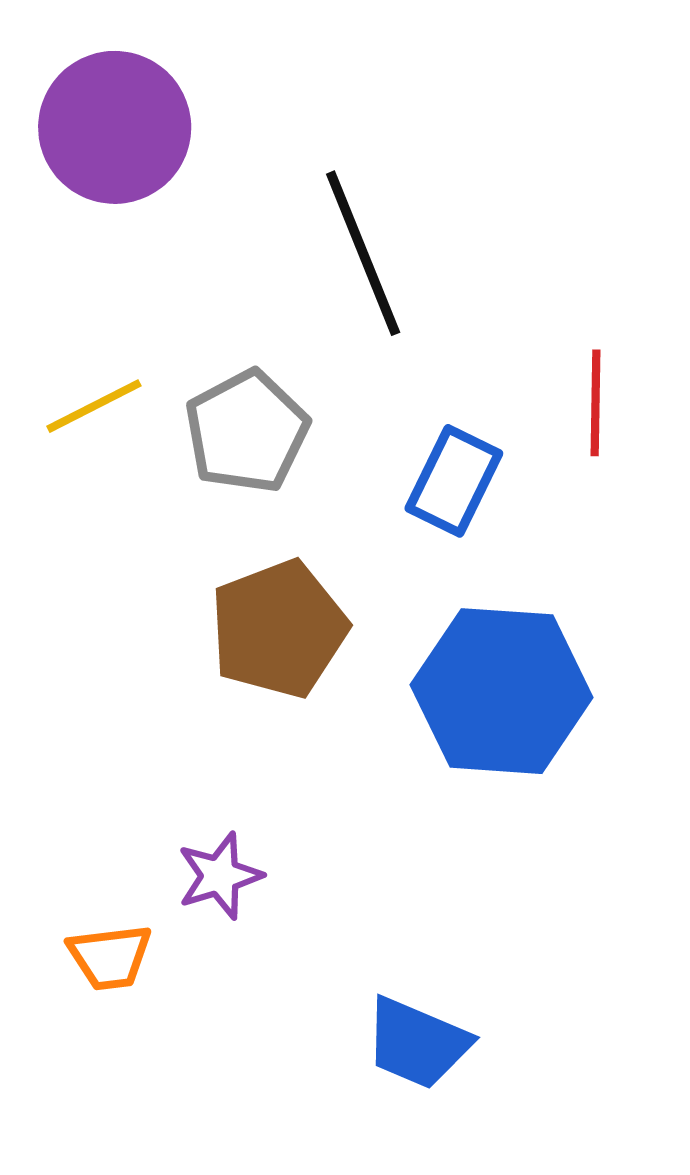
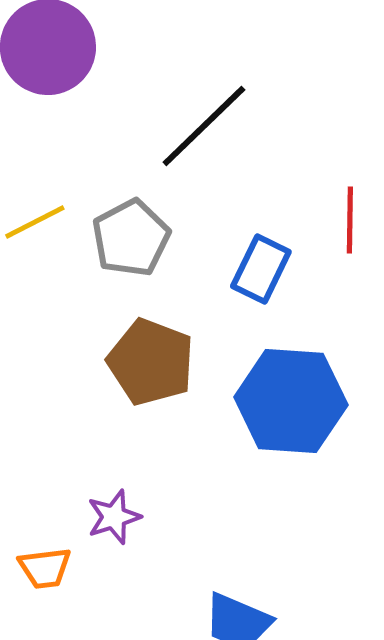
black line: (363, 253) -> (204, 126), turned 68
brown pentagon: (279, 629) -> (151, 362), turned -30

